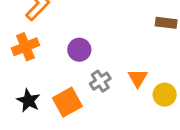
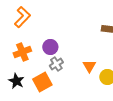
orange cross: (25, 47) -> (22, 52), moved
gray cross: (100, 81) -> (56, 64), moved

